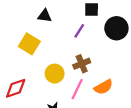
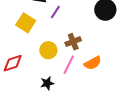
purple line: (79, 31) -> (55, 12), moved

